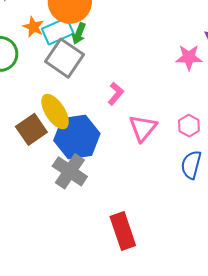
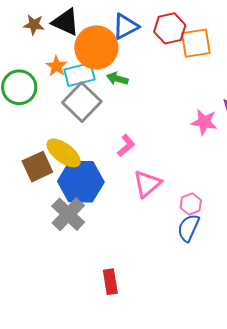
green arrow: (79, 34) -> (117, 79), moved, turned 75
yellow ellipse: (55, 112) -> (64, 153), turned -30
pink hexagon: (189, 126) -> (191, 204), moved
red rectangle: (123, 231) -> (110, 282), size x0.7

